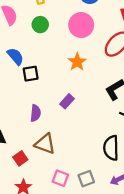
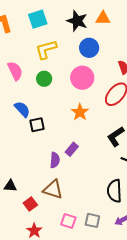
purple semicircle: (35, 113) -> (55, 160), moved
gray square: (86, 179) -> (92, 220), turned 35

